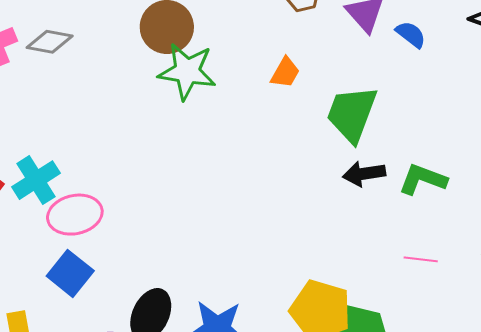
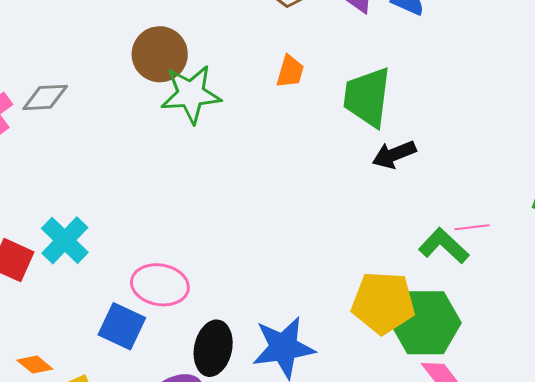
green L-shape: (423, 179) -> (444, 246), moved, turned 36
pink ellipse: (75, 215) -> (160, 285), moved, turned 36

